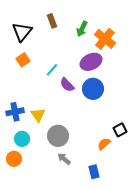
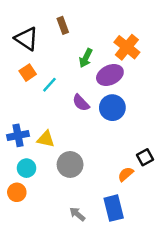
green arrow: (82, 29) -> (86, 58), moved
black triangle: (22, 32) -> (26, 39), turned -35
cyan line: (52, 70) -> (49, 85), moved
yellow triangle: (38, 115) -> (46, 139), turned -42
gray arrow: (64, 159) -> (77, 214), moved
blue rectangle: (94, 172) -> (114, 208), size x1.5

